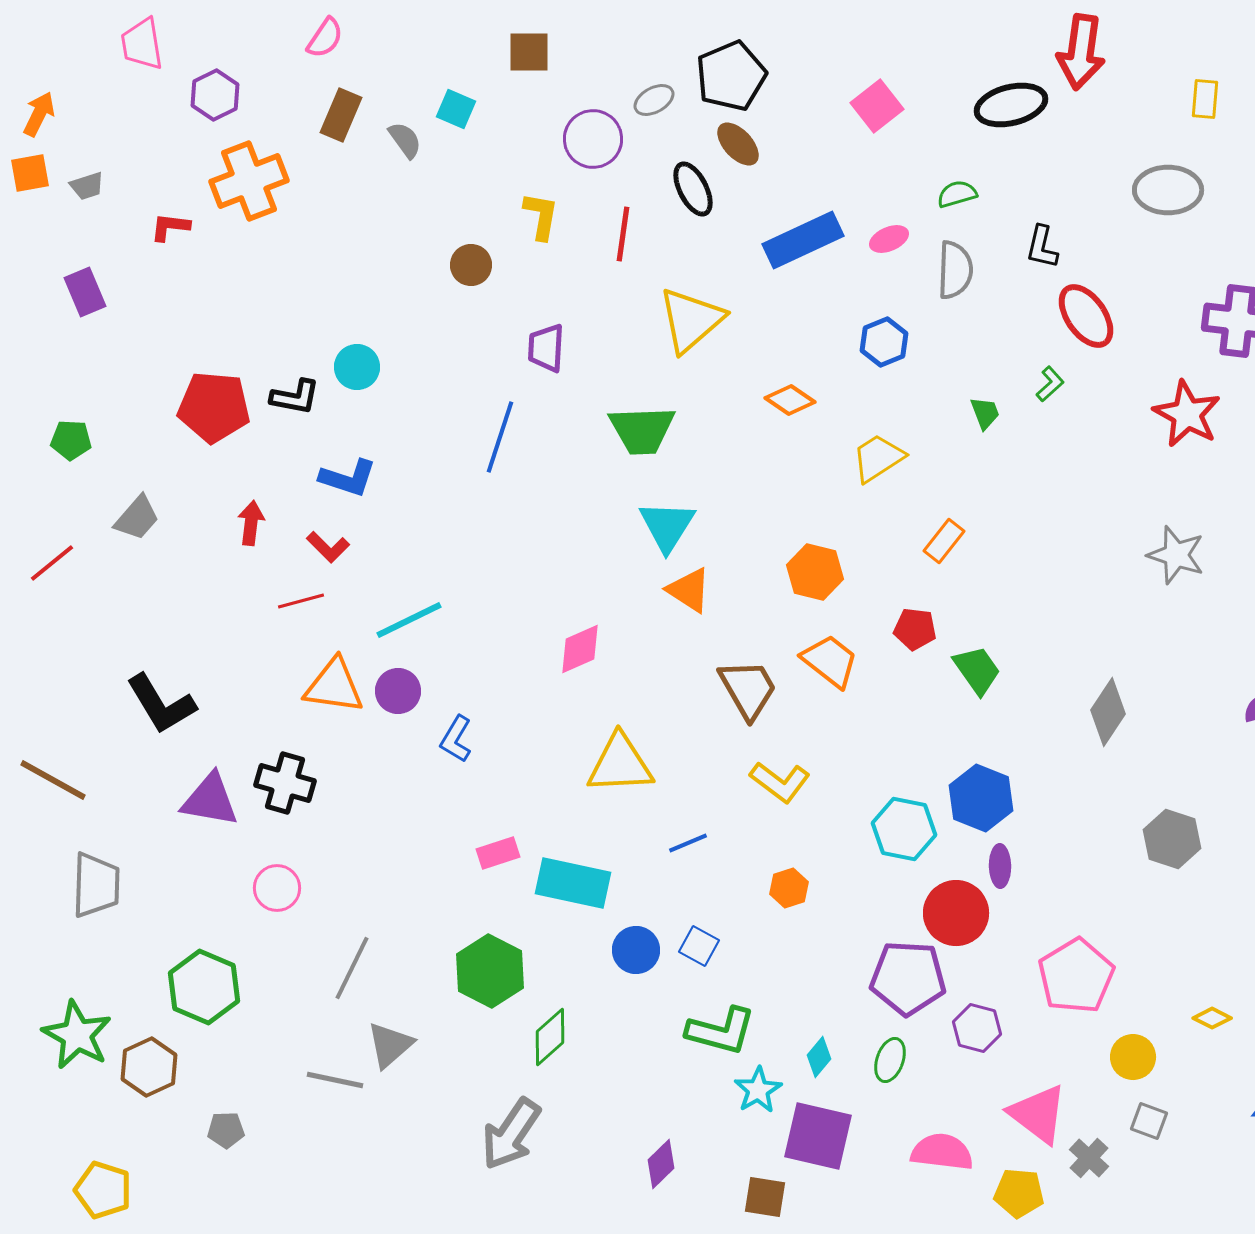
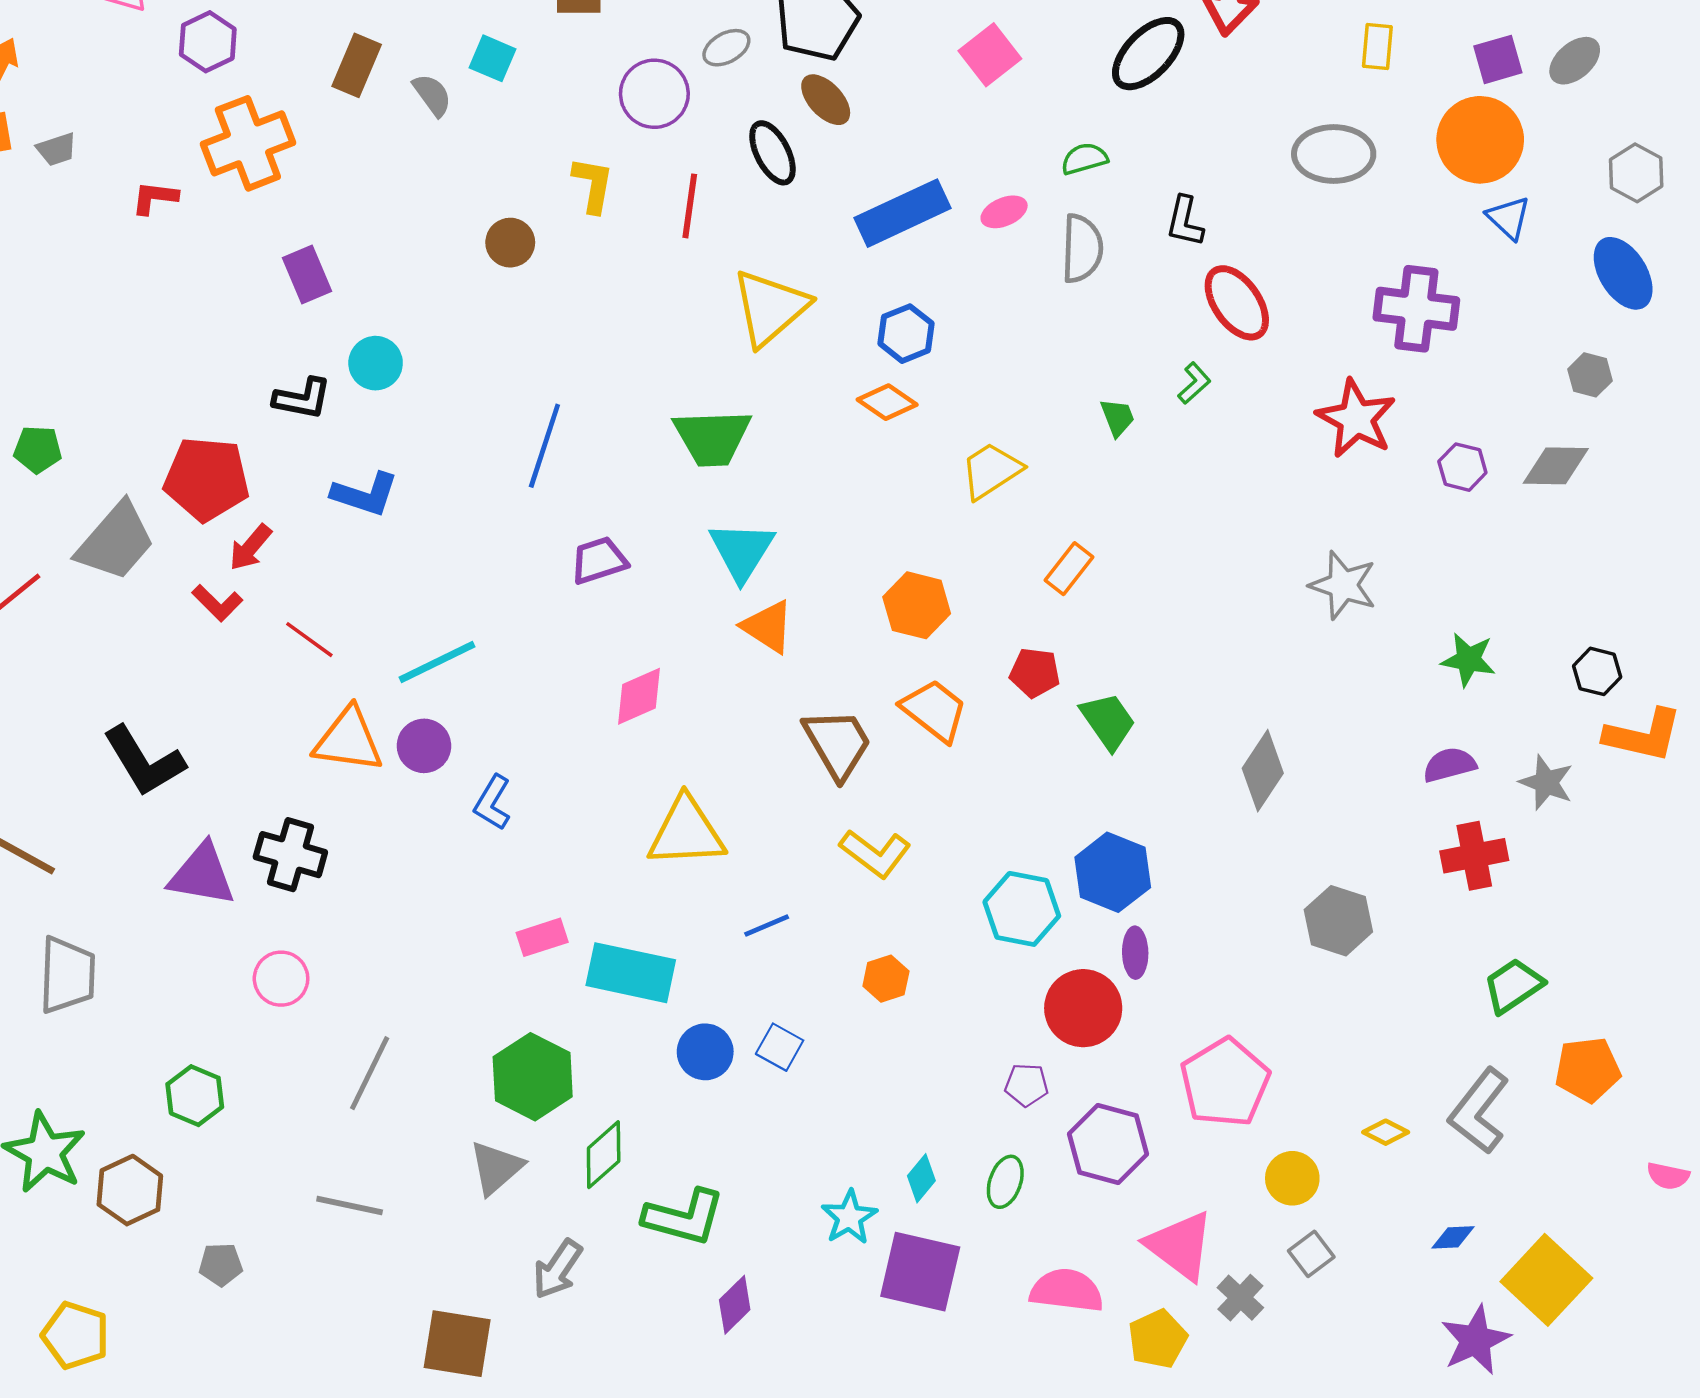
black ellipse: (1011, 105) -> (1148, 54), turned -32
purple rectangle: (85, 292) -> (307, 274), moved
blue hexagon: (884, 342) -> (906, 334), moved
purple trapezoid: (546, 348) -> (599, 560), moved, turned 69
red pentagon: (214, 407) -> (207, 479), moved
gray trapezoid: (137, 518) -> (116, 541), size x1.5
red arrow: (251, 523) -> (250, 547), turned -147
red L-shape: (328, 547) -> (217, 603), moved
red line: (301, 601) -> (309, 640), turned 51
purple pentagon: (908, 978) -> (1027, 1085), size x0.5
green hexagon: (204, 987) -> (195, 1096), size x0.7
purple hexagon: (977, 1028) -> (1108, 1144), size x1.4
green L-shape: (721, 1031) -> (684, 1217), moved
gray triangle: (390, 1045) -> (496, 1168), moved
gray square: (1149, 1121) -> (1311, 1254), turned 33
gray arrow: (511, 1134) -> (557, 1269), size x0.7
yellow pentagon: (1019, 1193) -> (1158, 1339), turned -30
brown square: (765, 1197) -> (457, 1344), moved, size x1.4

